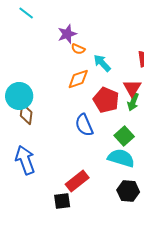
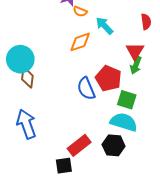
red pentagon: (106, 100) -> (108, 78), moved
green square: (124, 136) -> (127, 100), turned -30
black hexagon: (128, 191) -> (114, 145), moved

